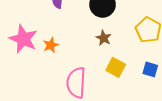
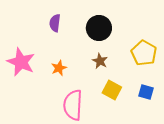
orange star: (51, 45) -> (59, 68), moved

